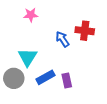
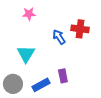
blue rectangle: (46, 77) -> (41, 85), moved
gray circle: (14, 78) -> (13, 84), moved

